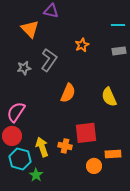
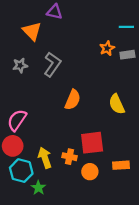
orange star: (82, 45) -> (107, 48), moved
gray star: (24, 68) -> (20, 65), moved
orange circle: (94, 166) -> (90, 172), moved

